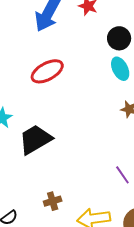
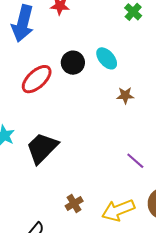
black circle: (119, 38) -> (73, 63), moved

